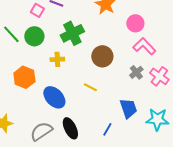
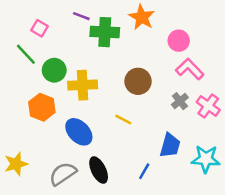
pink square: (37, 10) -> (39, 28), moved
green cross: (72, 33) -> (105, 32), moved, turned 30
green circle: (34, 36) -> (54, 70), moved
yellow cross: (57, 59) -> (83, 85), size x1.6
blue trapezoid: (128, 108) -> (170, 145), turned 35

